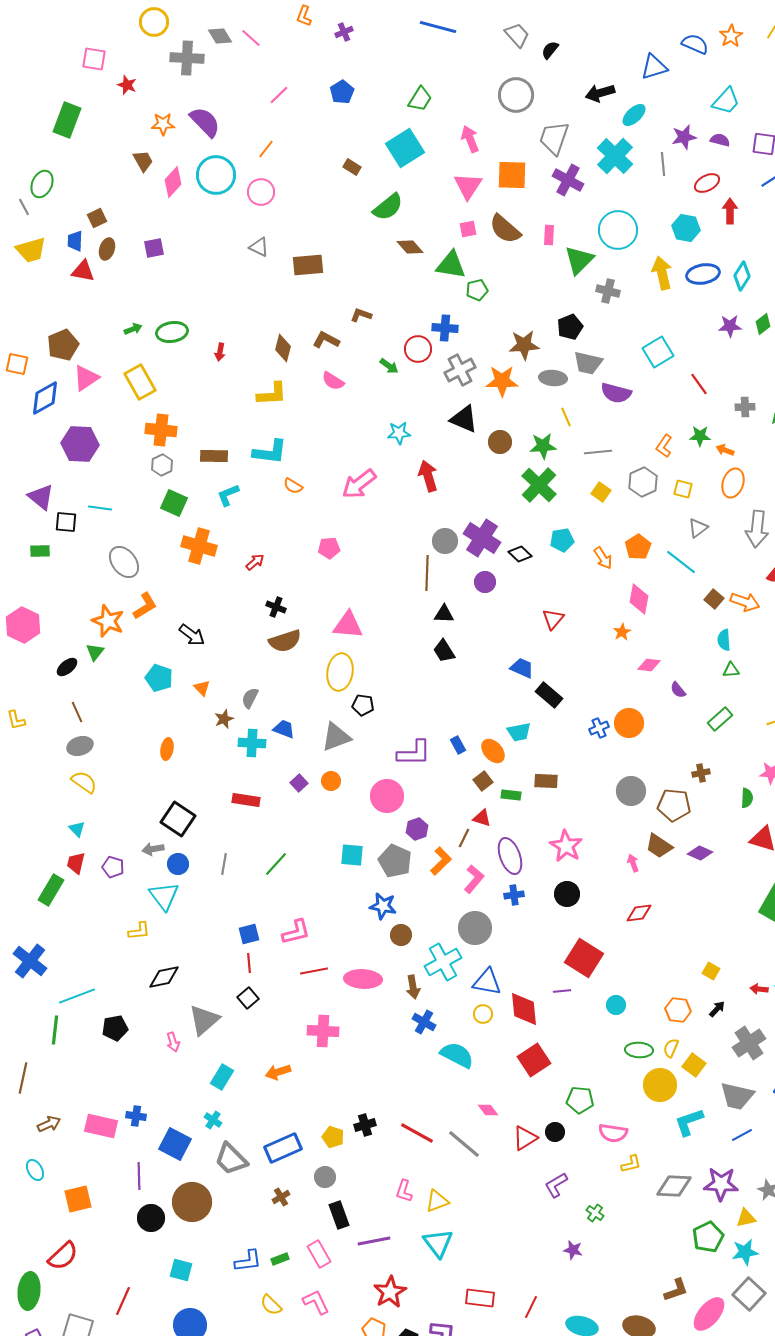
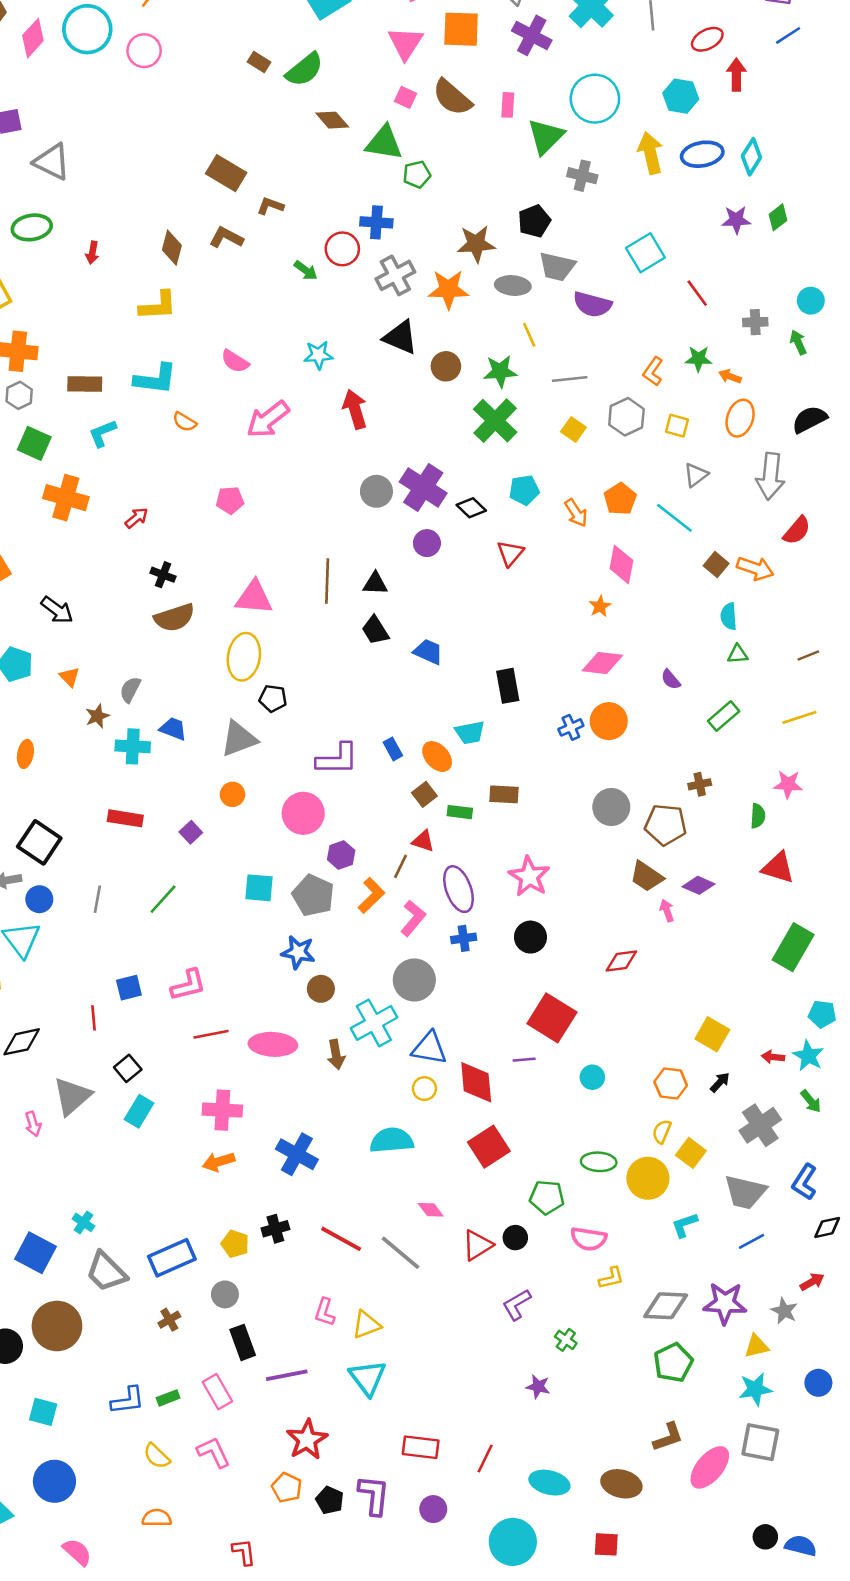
brown rectangle: (352, 167) -> (259, 62), moved
pink square: (468, 229) -> (405, 97), turned 36
gray triangle: (259, 247) -> (52, 162), moved, size x1.5
brown rectangle: (308, 265) -> (226, 173), moved, turned 36
pink semicircle: (333, 381) -> (235, 361), moved
brown line: (427, 573) -> (327, 581), moved
red triangle: (553, 619) -> (510, 553), moved
pink diamond: (649, 665) -> (602, 663), moved, size x1.4
blue trapezoid: (522, 668) -> (428, 652), moved
black rectangle: (549, 695) -> (508, 686), turned 40
purple square: (299, 783) -> (191, 832), moved
pink arrow: (633, 863) -> (667, 911), moved
red line: (249, 963) -> (94, 1018), moved
yellow square: (711, 971) -> (712, 1034), size x1.5
blue cross: (424, 1022) -> (297, 1154), moved, size x1.4
green ellipse: (639, 1050) -> (599, 1162), moved
cyan semicircle: (457, 1055) -> (392, 1140), turned -32
orange arrow: (278, 1072) -> (219, 1162), moved
cyan rectangle: (222, 1077) -> (139, 1111), moved
cyan L-shape: (689, 1122) -> (685, 1225), size x0.7
green pentagon: (708, 1237) -> (673, 1363), moved
gray square: (749, 1294) -> (760, 1442), turned -32

